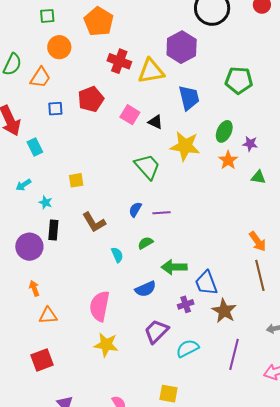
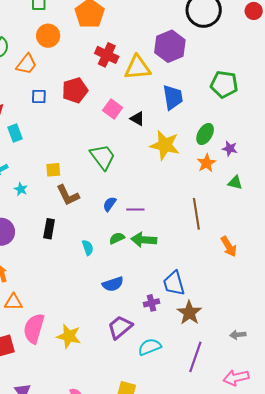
green trapezoid: (147, 167) -> (103, 157), moved
brown L-shape: (94, 222) -> (68, 195), moved
black rectangle: (53, 230) -> (49, 229), moved
green arrow: (174, 267) -> (144, 240), moved
brown line: (260, 275) -> (196, 214), moved
pink semicircle: (100, 306) -> (34, 328), moved

